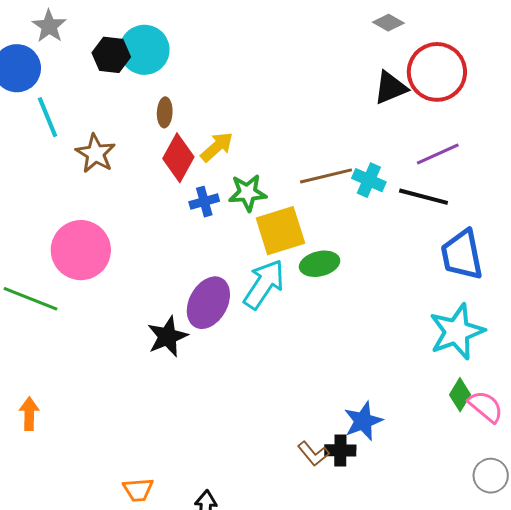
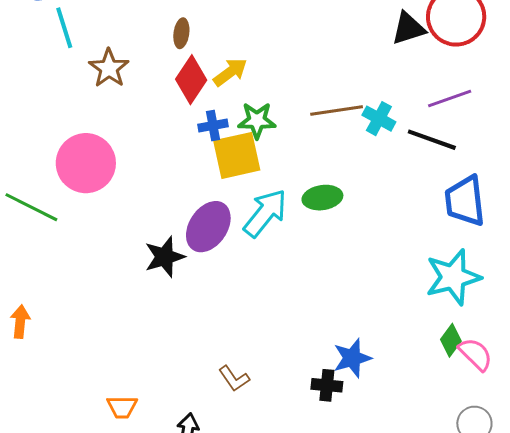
yellow square: (280, 231) -> (237, 155), moved
brown L-shape: (313, 454) -> (234, 379), moved

